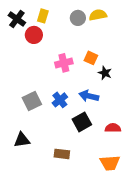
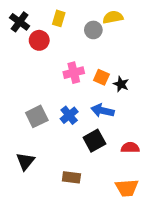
yellow rectangle: (43, 16) -> (59, 18), moved
gray circle: (78, 18) -> (93, 30), moved
orange square: (91, 58) -> (101, 77), moved
black triangle: (22, 140) -> (25, 161), turned -42

